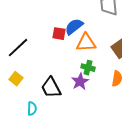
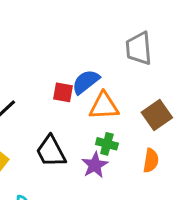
black trapezoid: (51, 88) -> (51, 151), moved

